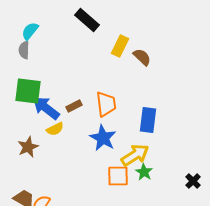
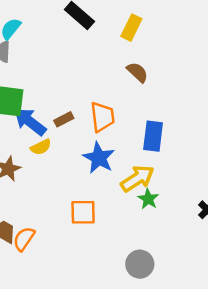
yellow rectangle: (120, 46) -> (131, 28), moved
brown semicircle: (142, 57) -> (137, 72), moved
orange square: (118, 176) -> (83, 212), moved

